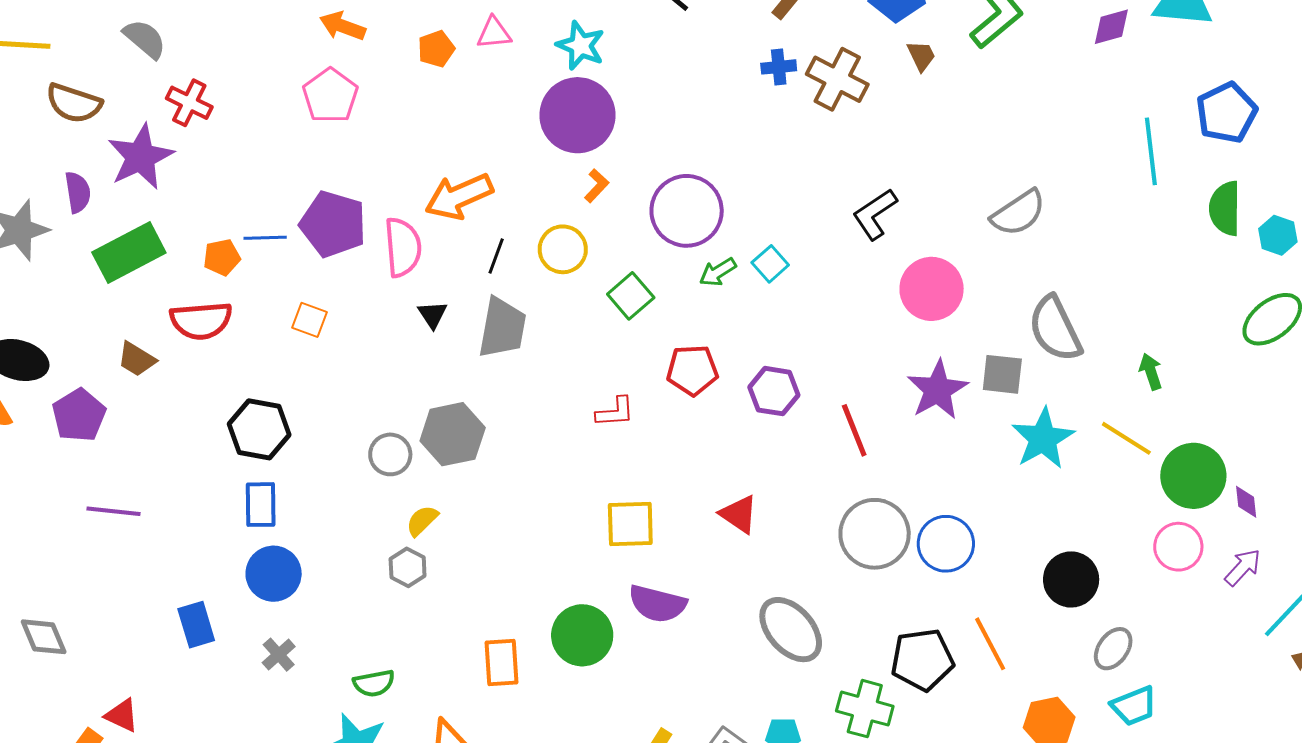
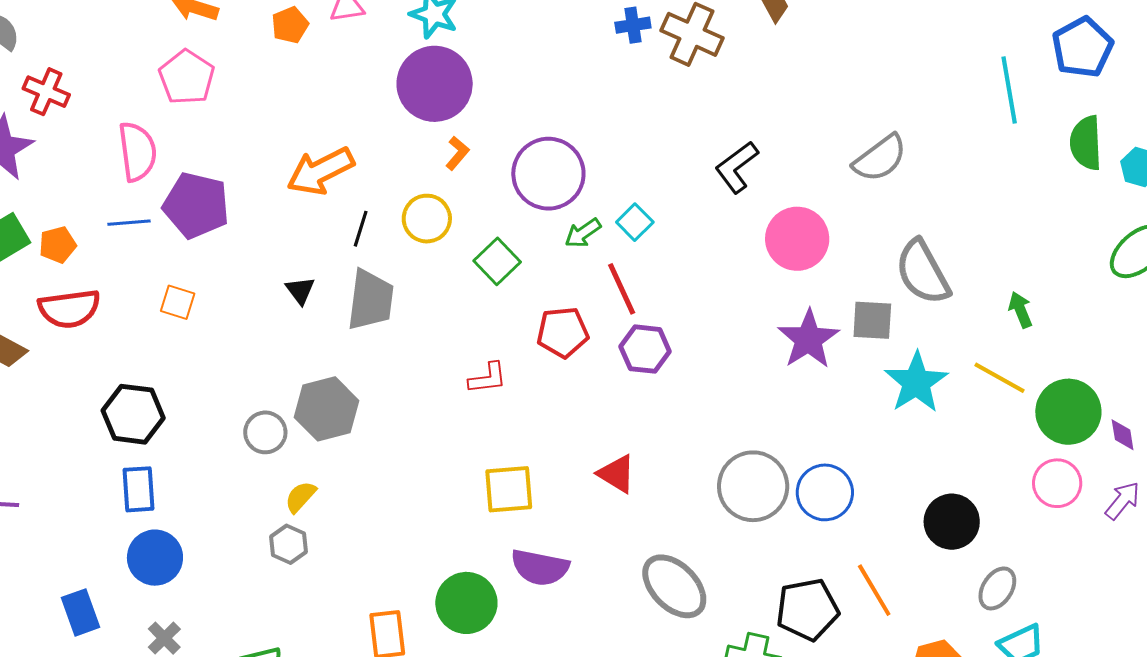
pink semicircle: (403, 247) -> (137, 152), moved
orange pentagon: (222, 257) -> (58, 245), moved
red line: (854, 430) -> (622, 289), moved

